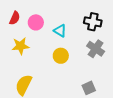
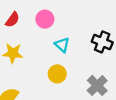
pink circle: (36, 22) -> (45, 19), moved
gray cross: (96, 49) -> (97, 85), moved

